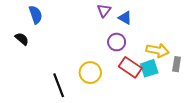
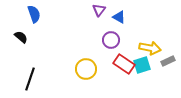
gray rectangle: (177, 64) -> (168, 61), turned 56
black line: (59, 85) -> (30, 79), moved, turned 40

